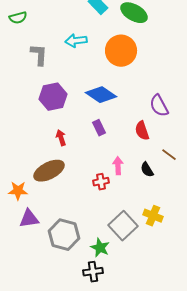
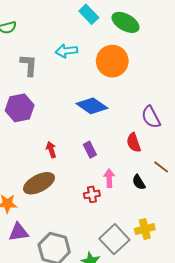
purple hexagon: (53, 97) -> (20, 108), moved
purple rectangle: (99, 128) -> (90, 150), moved
yellow cross: (153, 216) -> (145, 229), turned -36

